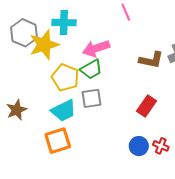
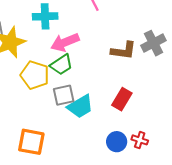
cyan cross: (64, 23) -> (45, 16), moved
cyan trapezoid: (64, 111) -> (80, 106), moved
orange square: (58, 141) -> (31, 142), turned 32

